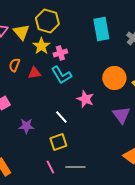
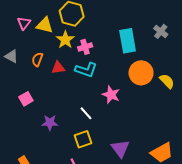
cyan rectangle: (101, 29) -> (128, 41), moved
yellow triangle: (21, 32) -> (45, 25), turned -36
cyan L-shape: (61, 75) -> (86, 70), turned -40
purple triangle: (121, 115) -> (120, 149), moved

